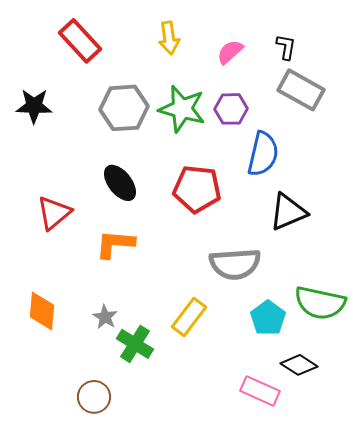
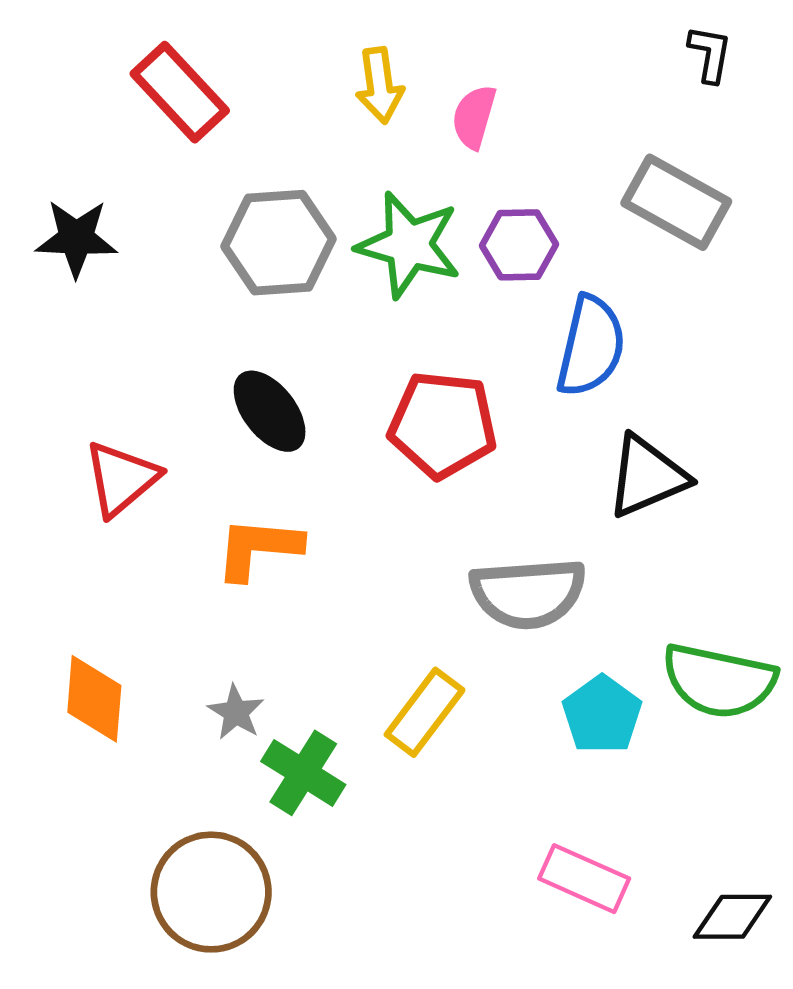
black L-shape: (286, 47) -> (710, 54), moved
pink semicircle: (230, 52) -> (474, 117), moved, turned -32
black diamond: (299, 365) -> (732, 917), moved, turned -33
brown circle: (94, 397) -> (211, 892), size x1.6

